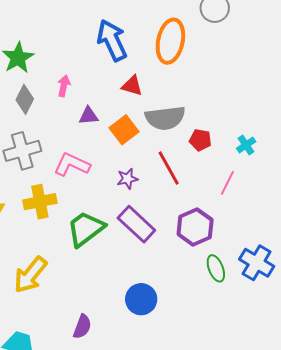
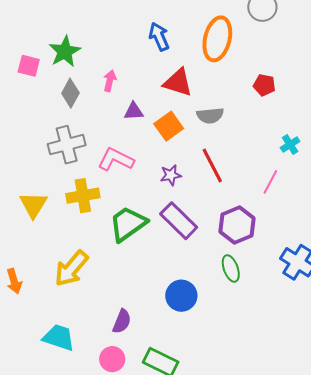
blue arrow: (112, 40) -> (159, 37), size x0.7
red triangle: (132, 86) -> (178, 82), size x1.4
gray semicircle: (165, 118) -> (210, 115), size x0.7
red pentagon: (200, 140) -> (264, 85), moved
green ellipse: (216, 268) -> (231, 269), moved

